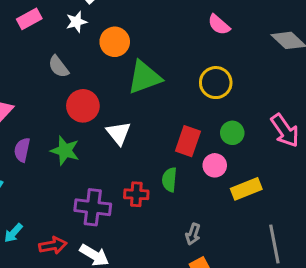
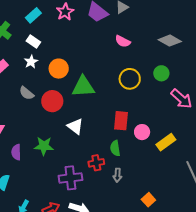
green triangle: (144, 77) -> (83, 87), turned 30
red circle: (83, 106) -> (52, 101), moved
green circle: (232, 133) -> (161, 73), moved
gray arrow: (193, 234) -> (117, 175), moved

